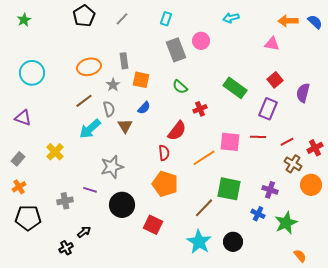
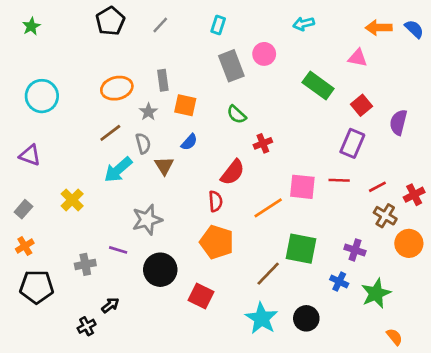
green rectangle: (235, 88) -> (318, 86), moved

